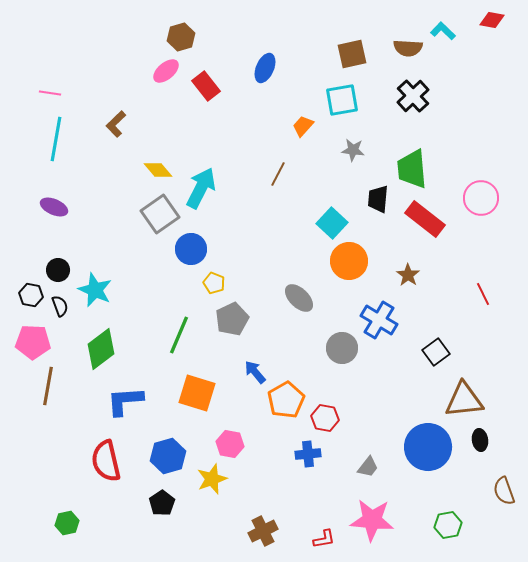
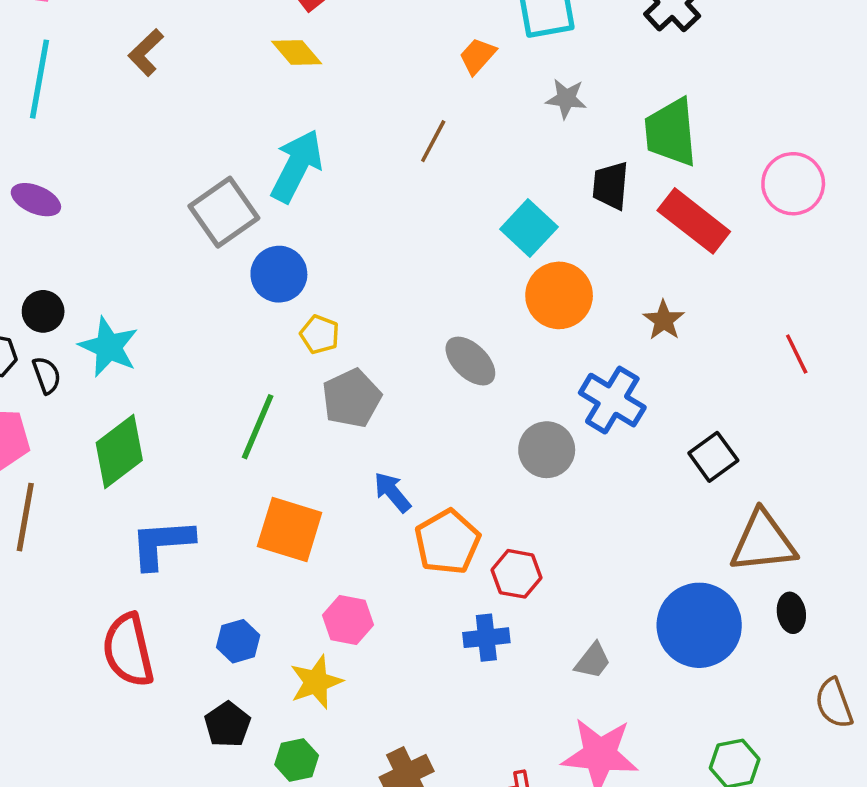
yellow diamond: (158, 170) -> (297, 52), moved
blue hexagon: (168, 456) -> (238, 641), size x0.7
green hexagon: (67, 523) -> (297, 760), moved

